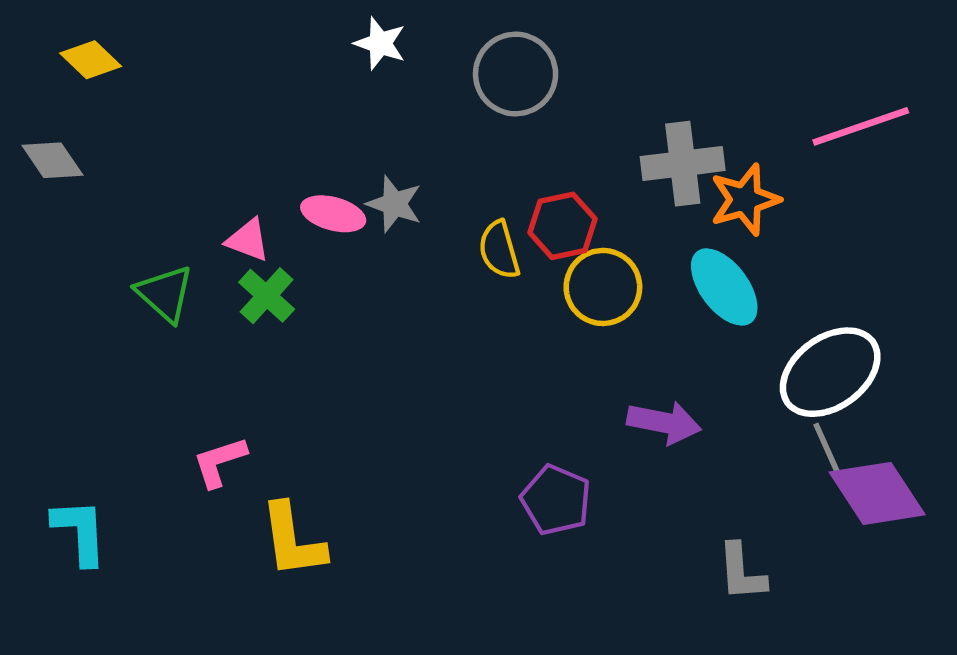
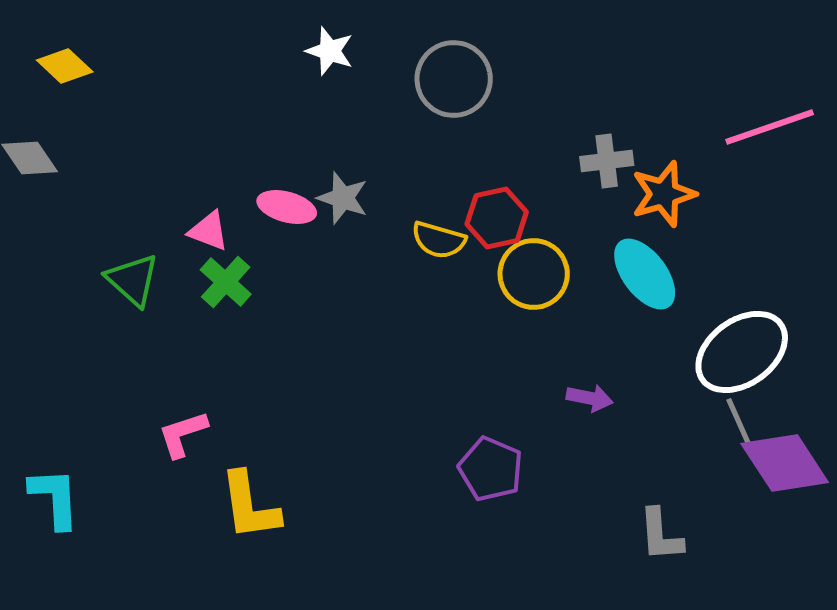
gray cross: (683, 164) -> (607, 161), size x0.7
yellow semicircle: (499, 250) -> (439, 240), turned -58
purple arrow: (664, 422) -> (590, 398), size x0.7

